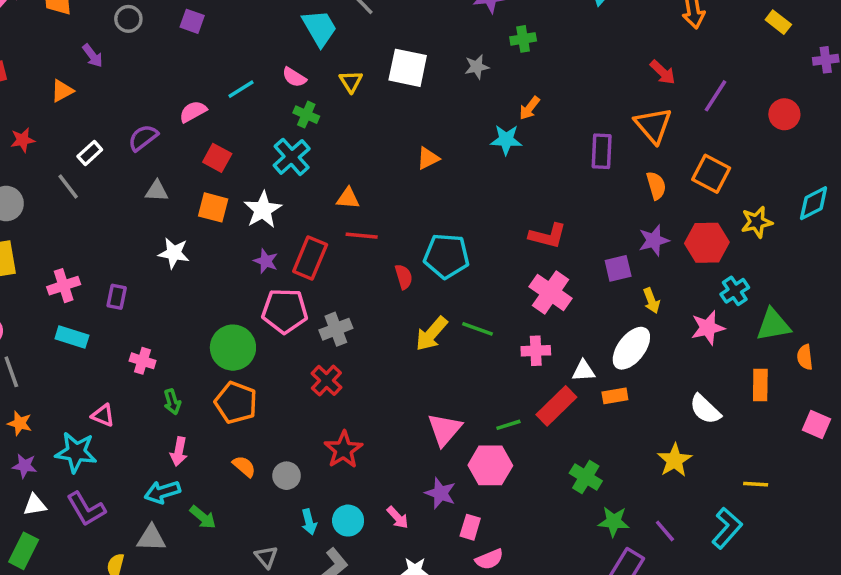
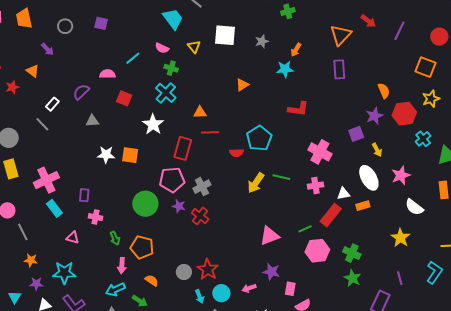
gray star: (477, 67) -> (262, 41), moved
orange triangle: (62, 91) -> (33, 71), turned -48
pink semicircle: (193, 112) -> (107, 74), turned 35
orange triangle: (653, 125) -> (341, 35), moved, turned 30
red star: (23, 140) -> (12, 87), moved
orange square: (711, 174) -> (425, 67), moved
orange semicircle: (656, 186) -> (384, 91), moved
orange square: (213, 207) -> (130, 155), moved
red L-shape: (548, 236) -> (298, 109), moved
cyan pentagon: (446, 256) -> (259, 138), turned -30
purple star: (266, 261) -> (179, 206), moved
red semicircle: (404, 277) -> (237, 153), turned 112
pink cross: (64, 286) -> (46, 180), size x1.4
purple rectangle: (117, 297) -> (84, 195), moved
pink star: (708, 328) -> (401, 175), moved
cyan rectangle: (72, 337) -> (54, 208), turned 42
white ellipse: (631, 348) -> (369, 178), turned -60
orange pentagon: (236, 402) -> (142, 247), moved
pink triangle: (103, 415) -> (73, 238), moved
pink triangle: (445, 429) -> (270, 236), turned 35
red star: (343, 450) -> (208, 269), moved
pink hexagon: (490, 465) -> (317, 251), moved
orange semicircle: (244, 466) -> (152, 280), moved
pink arrow: (398, 518) -> (249, 288), turned 120
green star: (614, 522) -> (352, 278), moved, turned 30
purple line: (665, 531) -> (400, 278), turned 32

